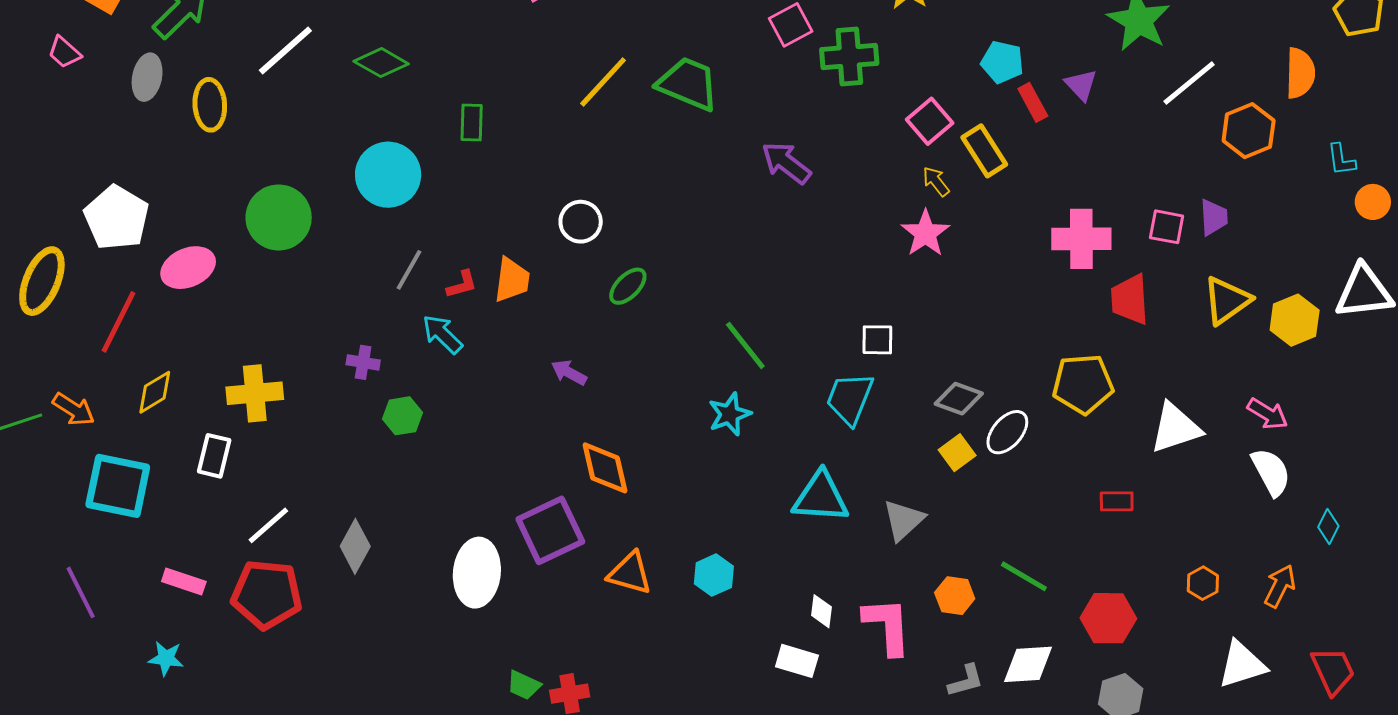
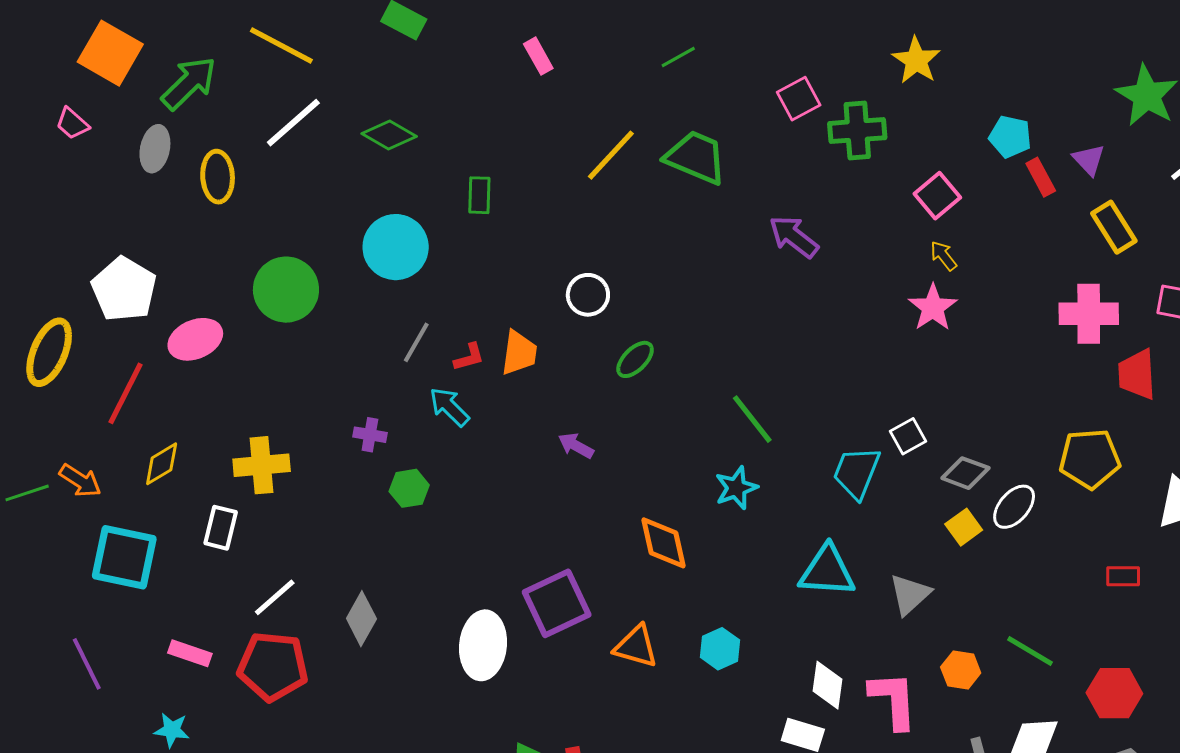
yellow rectangle: (984, 151) -> (1114, 227), moved
white square: (877, 340) -> (908, 436), moved, turned -30
orange diamond: (605, 468) -> (663, 543), moved
white diamond: (821, 611) -> (828, 685), size x1.4

